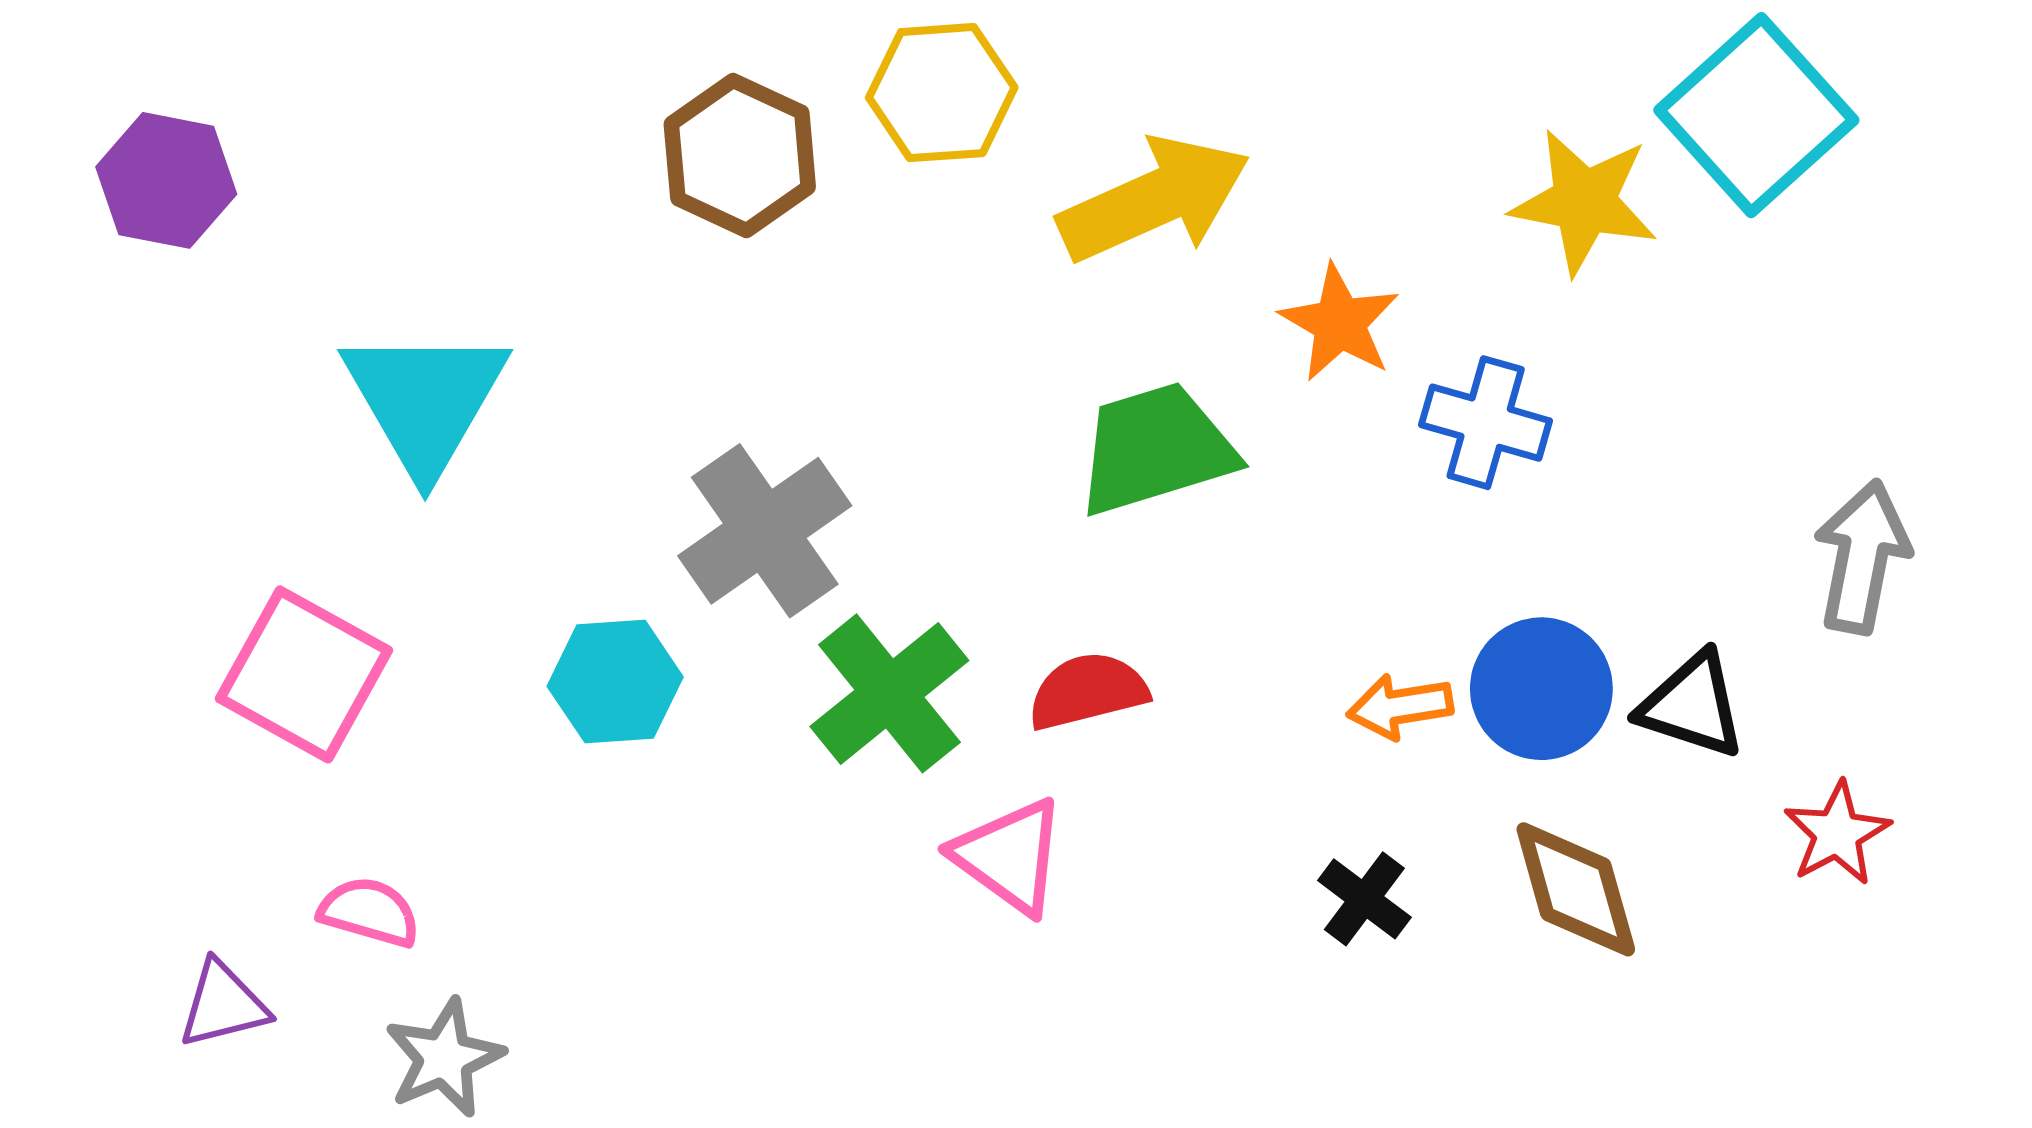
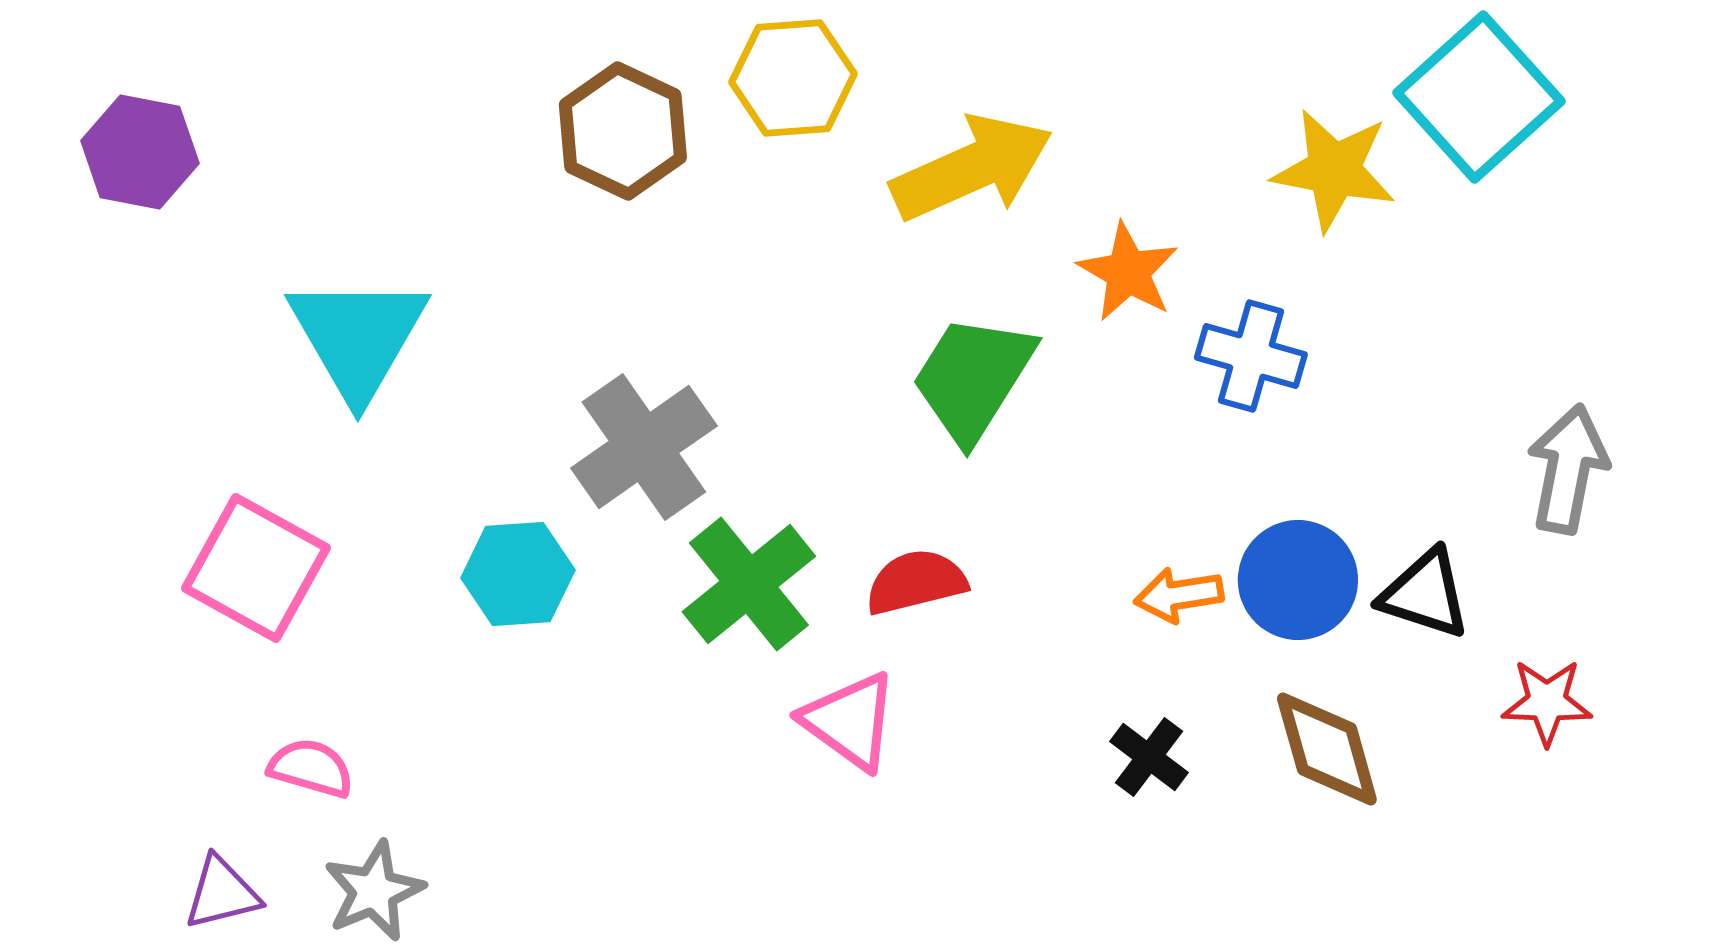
green trapezoid: (1155, 449) -> (973, 378), turned -41
red star: (1837, 834) -> (1547, 702), turned 30
purple triangle: (223, 1005) -> (222, 893), moved

